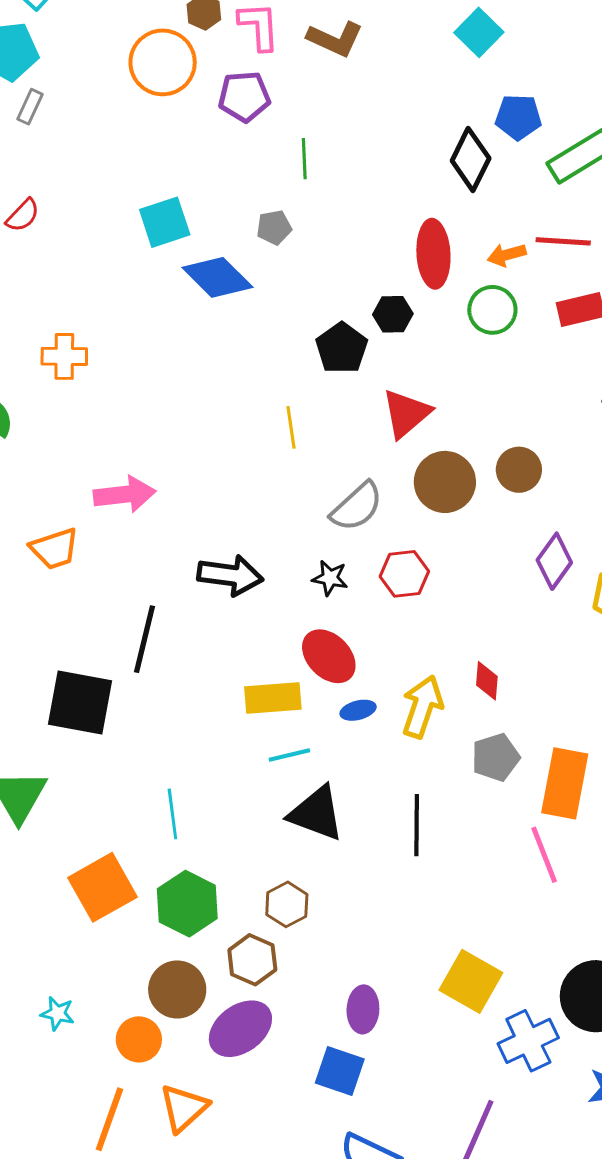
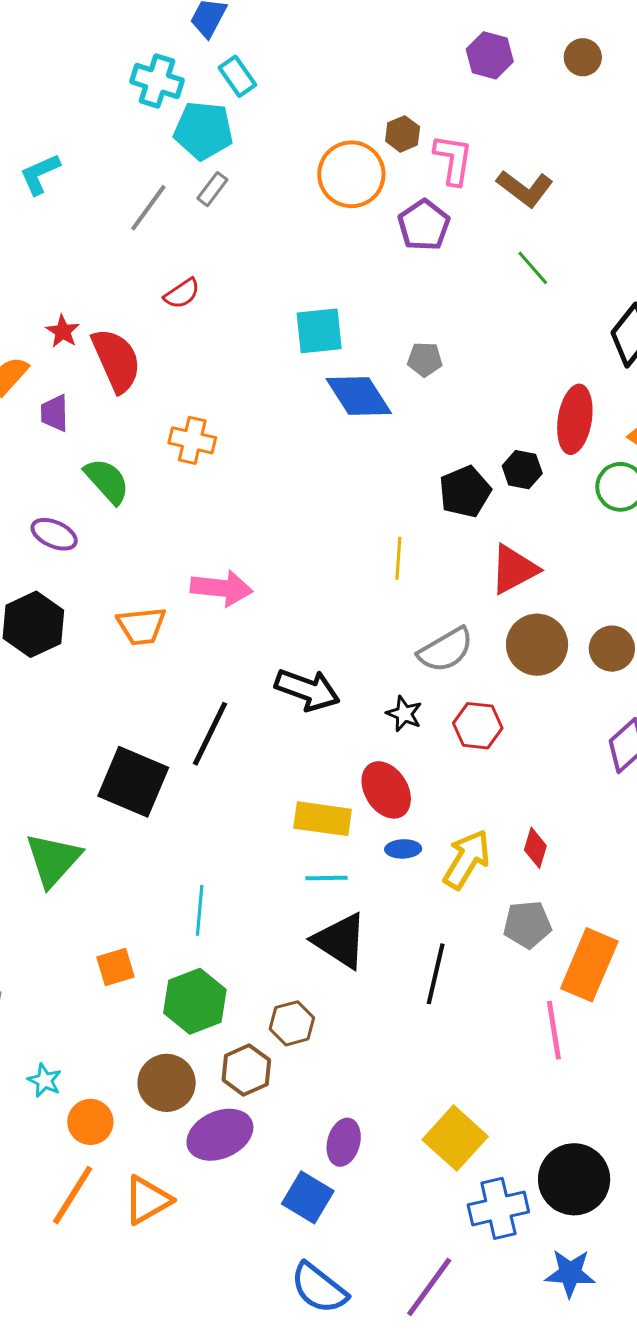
purple pentagon: (244, 97) -> (424, 225), turned 30
green line: (304, 159) -> (533, 268), moved, turned -51
orange square: (103, 887) -> (116, 967), size x0.6
orange circle: (139, 1039) -> (90, 1122), moved

